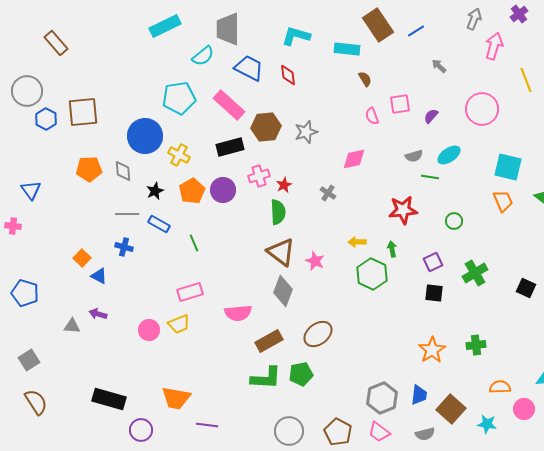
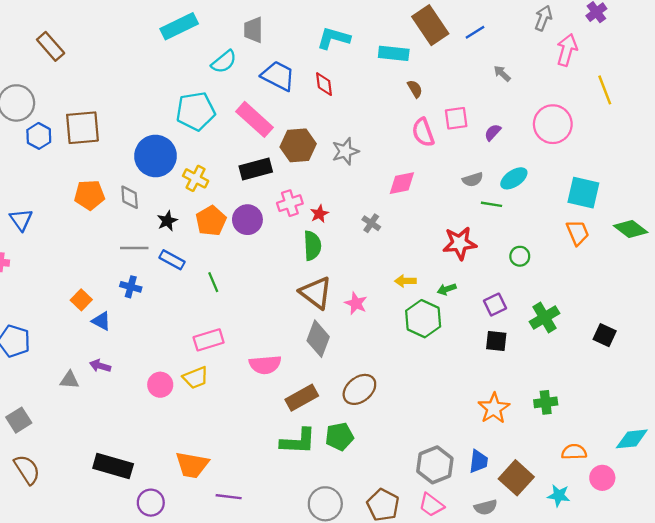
gray trapezoid: (228, 29) -> (253, 30), size x0.7
pink semicircle: (372, 116) -> (423, 132), size x1.4
green arrow: (392, 249) -> (447, 289), turned -98

